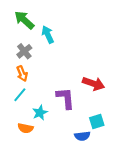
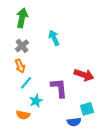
green arrow: (24, 20) -> (22, 18), turned 60
cyan arrow: (48, 35) -> (54, 38), moved
cyan line: (20, 95) -> (26, 83), moved

